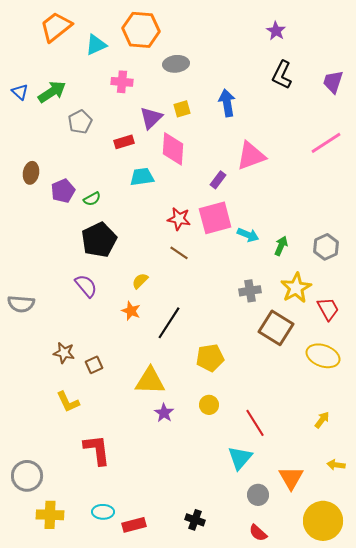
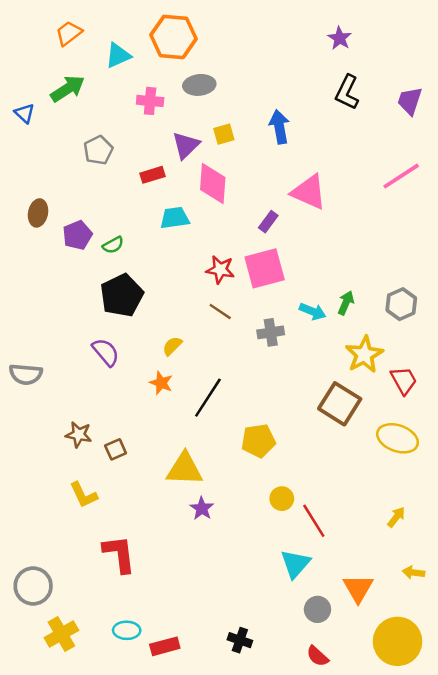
orange trapezoid: (56, 27) -> (69, 33), size x0.7
gray ellipse: (176, 64) -> (199, 85), moved
green arrow: (52, 92) -> (68, 89), moved
pink triangle: (251, 156) -> (309, 192), turned 44
cyan arrow: (248, 235) -> (313, 311), moved
gray cross: (250, 291) -> (271, 332), moved
yellow circle: (209, 405) -> (282, 499), moved
yellow cross: (50, 515) -> (61, 634), turned -32

